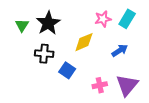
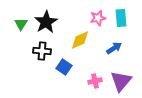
cyan rectangle: (127, 19) -> (121, 18), turned -36

